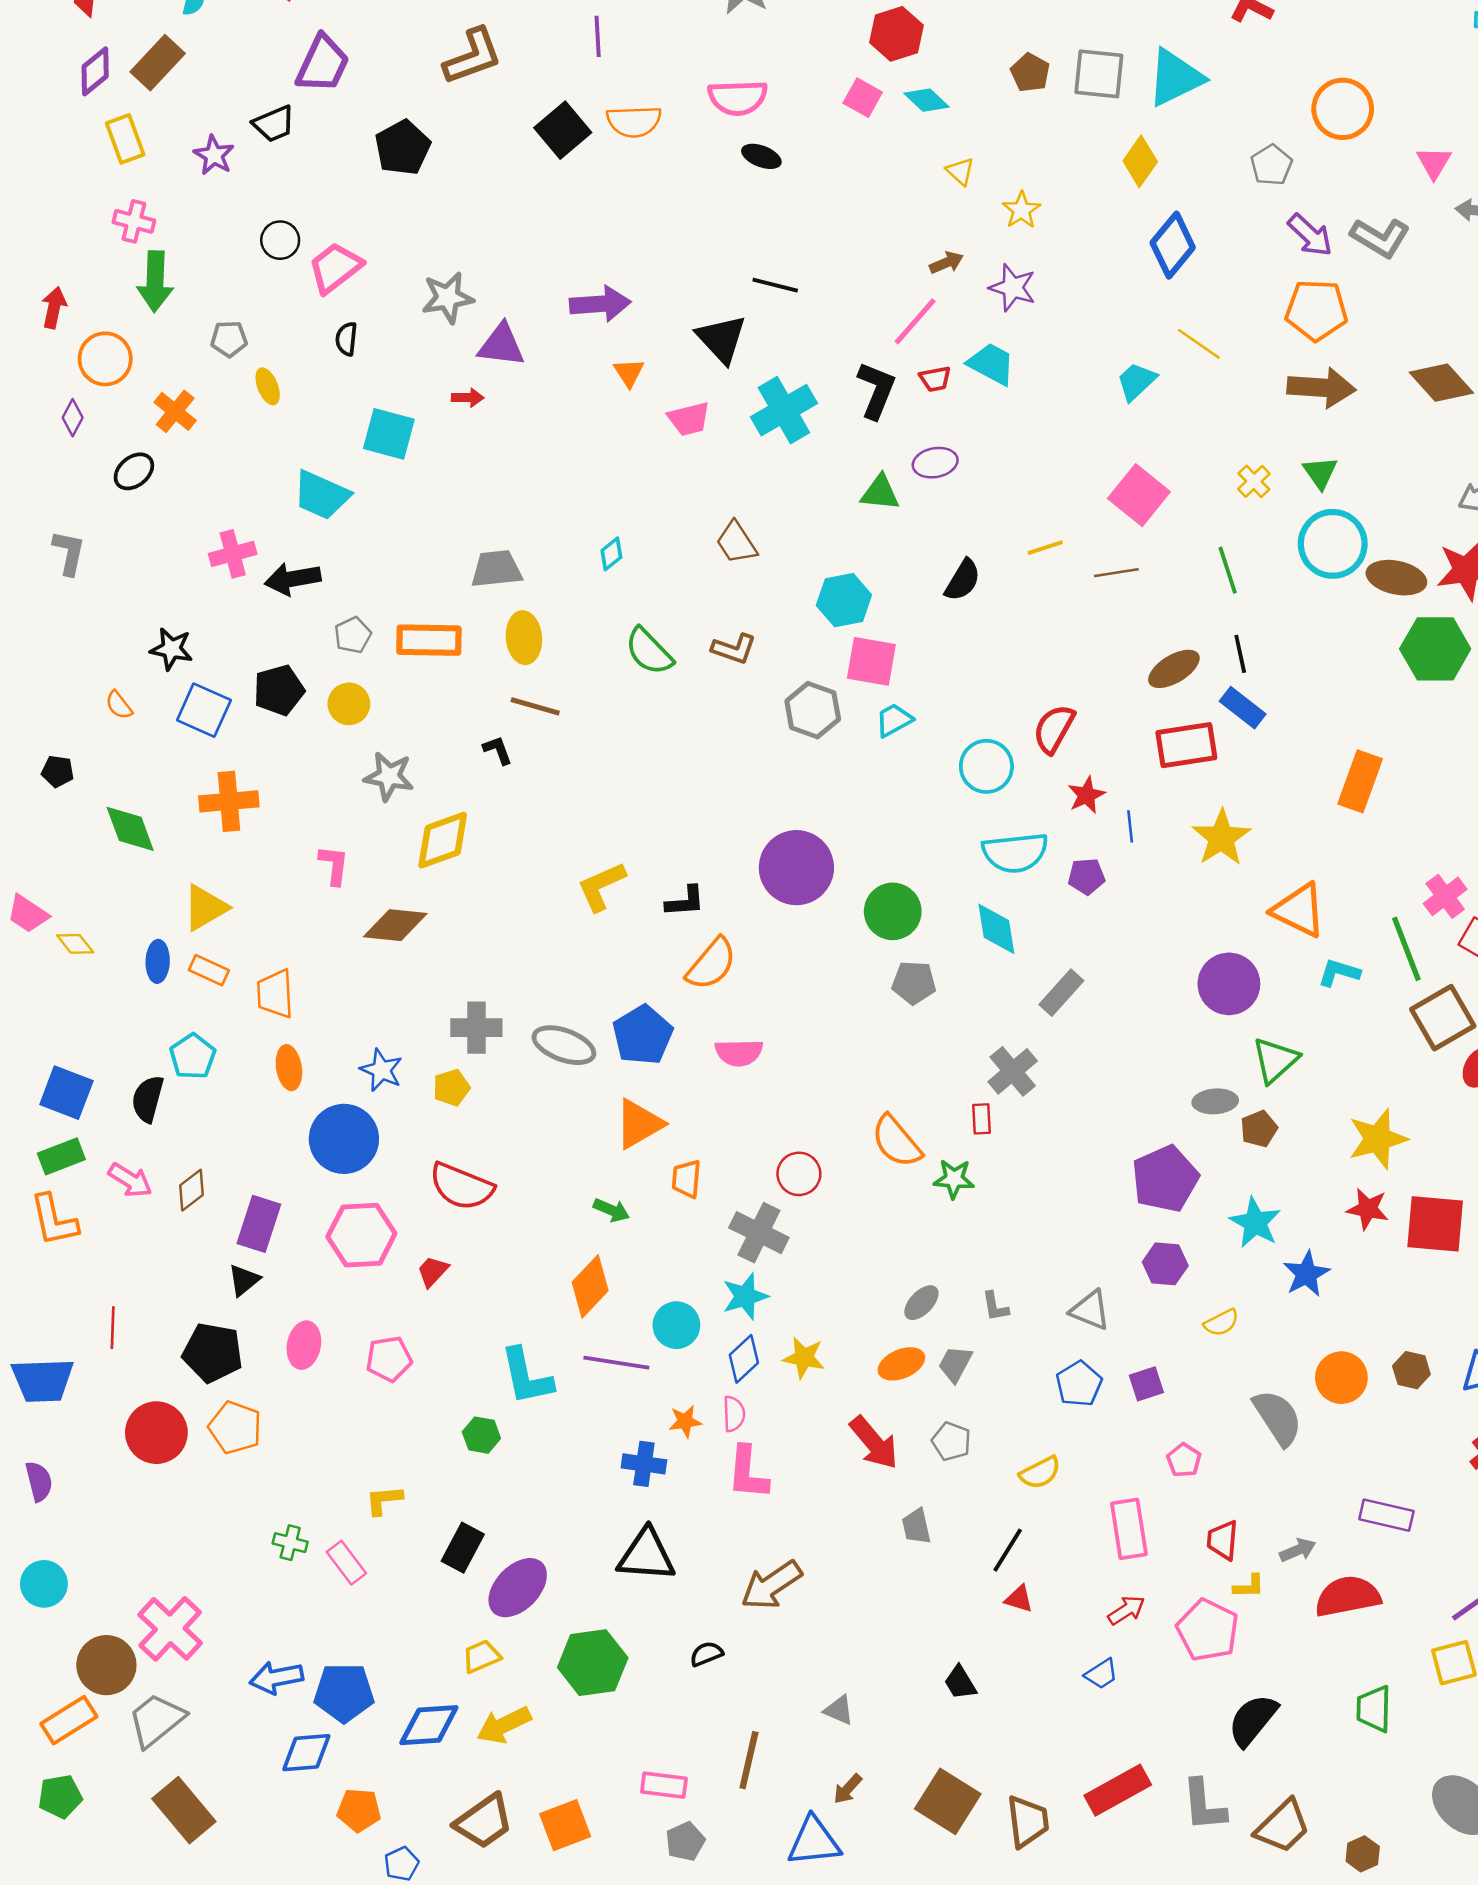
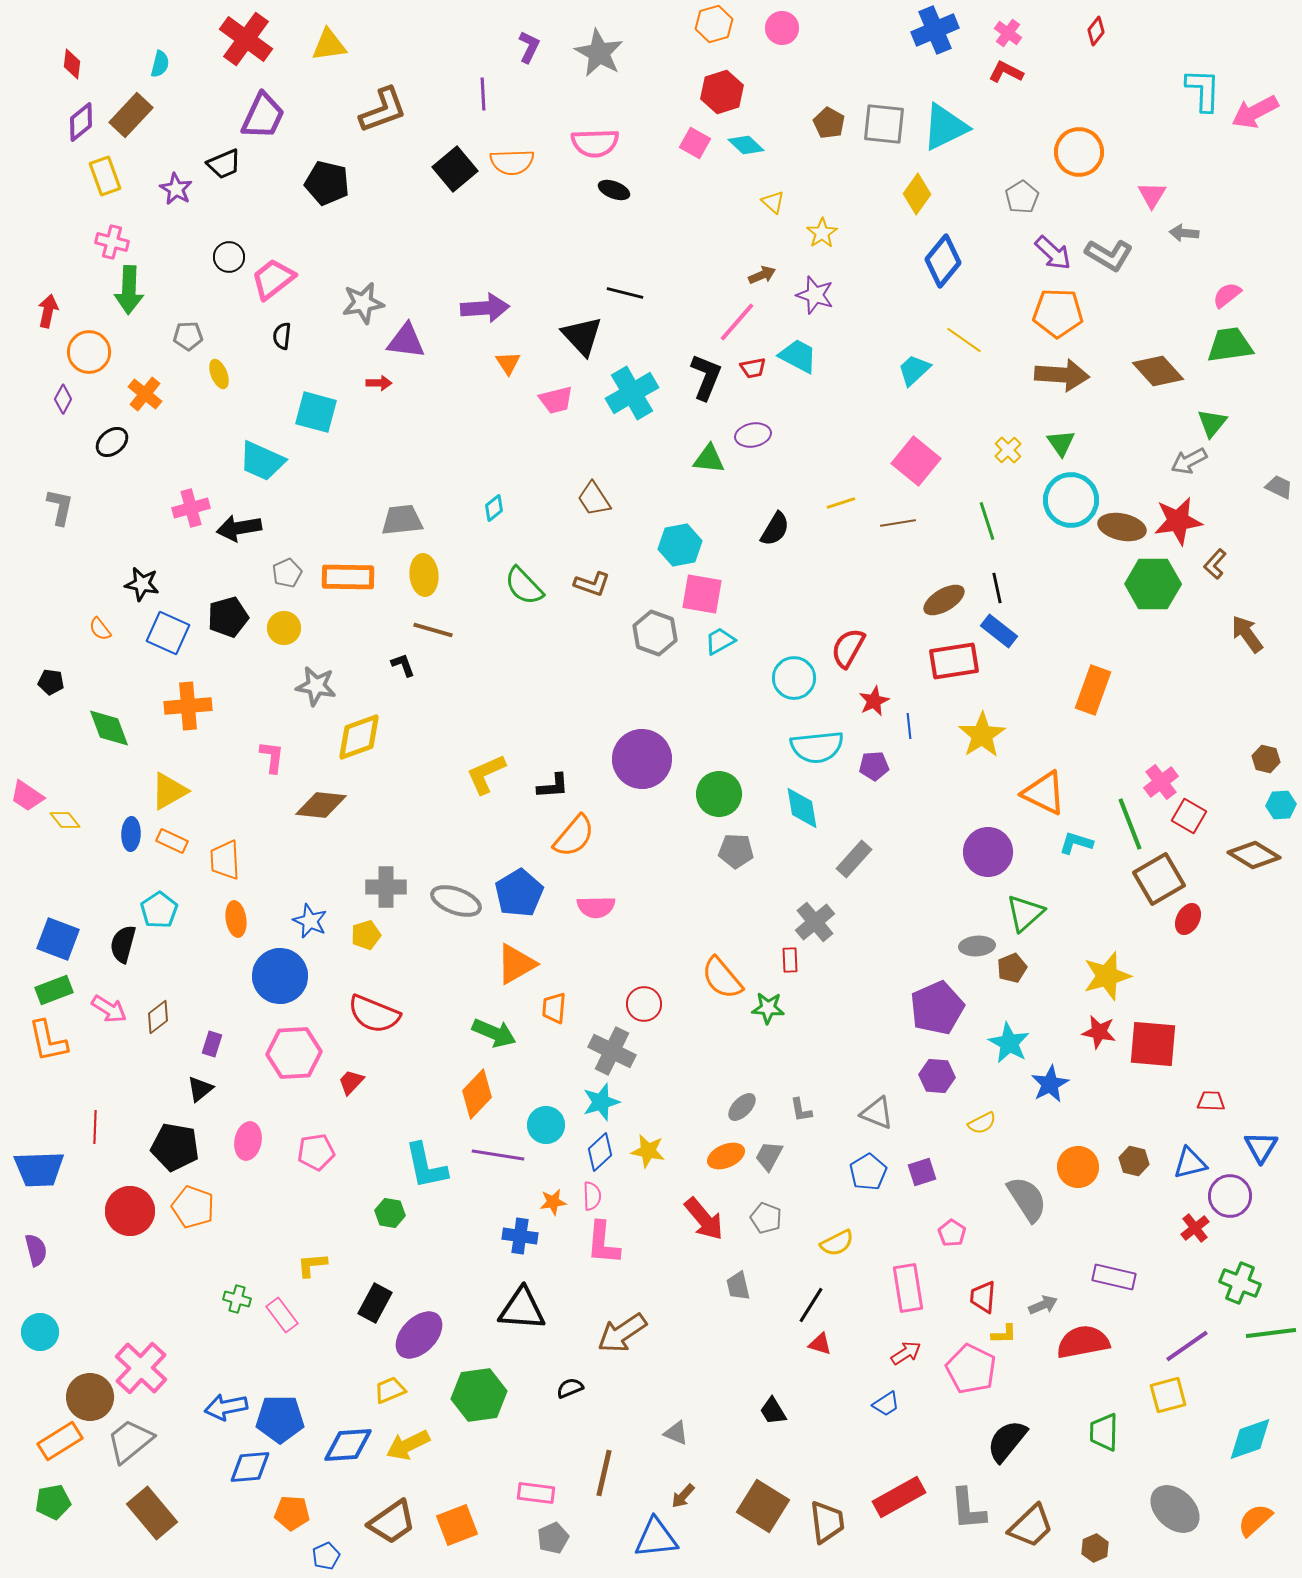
black pentagon: (403, 148) -> (327, 183), turned -30
green arrow: (611, 1210) -> (494, 1033), size x1.5
purple rectangle: (259, 1224) -> (212, 1044), size x0.6

